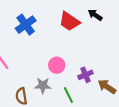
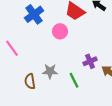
pink circle: (57, 65) -> (60, 31), moved

